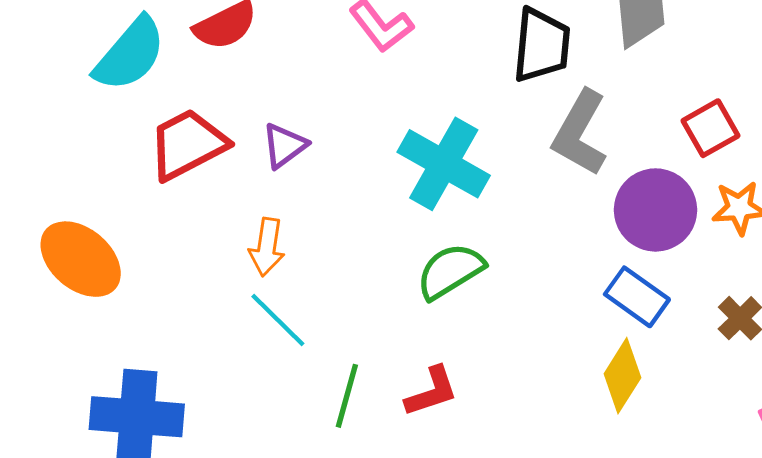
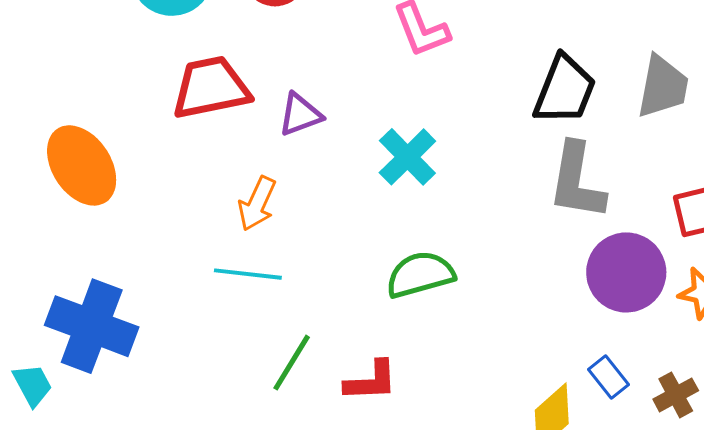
gray L-shape: (580, 133) -> (577, 181), turned -36
cyan cross: (444, 164) -> (407, 157), moved, size x0.7
blue rectangle: (637, 297) -> (608, 377), moved, size x0.7
cyan line: (278, 320) -> (248, 274), turned -54

